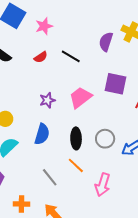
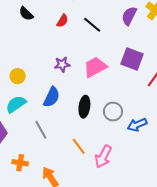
red semicircle: (41, 57) -> (62, 21), turned -32
orange line: (76, 165) -> (79, 146), moved
gray line: (50, 177) -> (41, 130), moved

